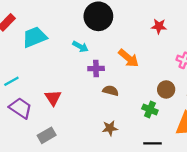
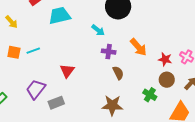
red star: (159, 26) -> (165, 59), moved
brown semicircle: (111, 91) -> (118, 73), turned 40
purple trapezoid: (21, 108) -> (36, 89), moved, turned -95
brown star: (110, 128) -> (112, 105), size x1.5

